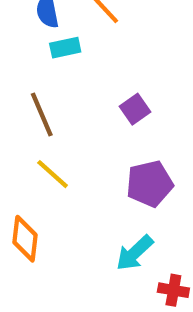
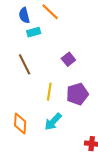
yellow line: (53, 174) -> (49, 92), moved, turned 60
cyan arrow: (135, 253) -> (53, 122), moved

